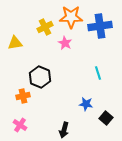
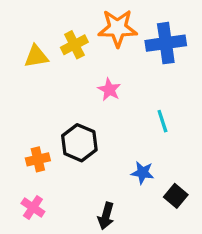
yellow triangle: (15, 43) -> (36, 56), moved
pink star: (65, 43) -> (109, 90), moved
black hexagon: (40, 77) -> (79, 143), moved

